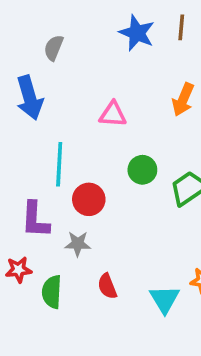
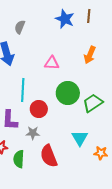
green circle: (142, 170) -> (68, 93), size x1.5
red semicircle: (107, 286) -> (49, 156), size x1.6
cyan triangle: (165, 299) -> (80, 138), moved

